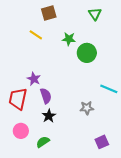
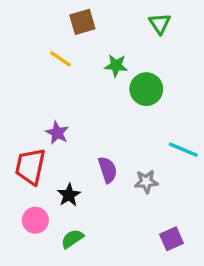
purple semicircle: (46, 96) -> (108, 170), moved
black star: (49, 116) -> (69, 195), moved

